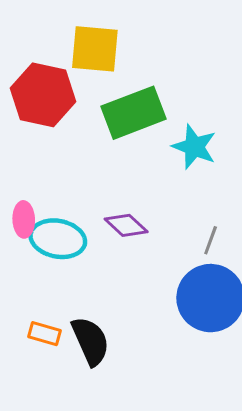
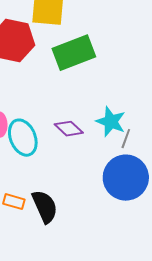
cyan star: (194, 147) -> (111, 122), moved
cyan ellipse: (58, 239) -> (23, 138), turned 57

